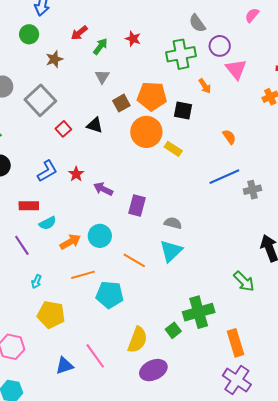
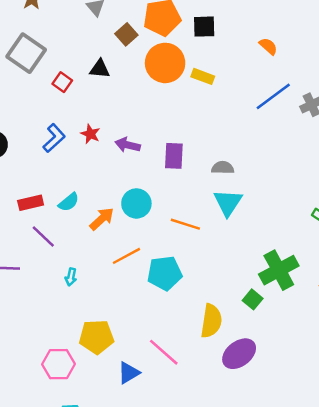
red rectangle: (29, 206) -> (31, 203), moved
yellow pentagon: (51, 315) -> (96, 337), moved

